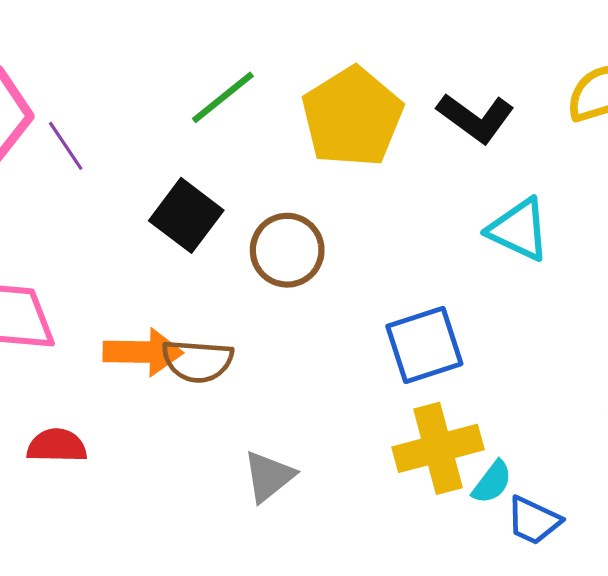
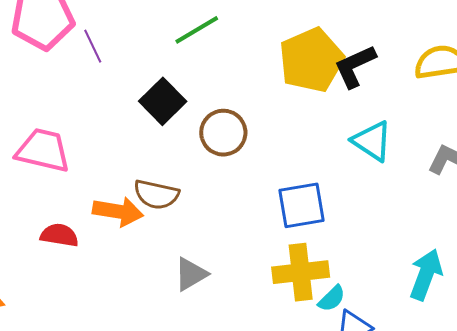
yellow pentagon: (352, 117) -> (311, 60), moved
black L-shape: (476, 118) -> (355, 66), turned 111
orange arrow: (143, 352) -> (118, 211), moved

